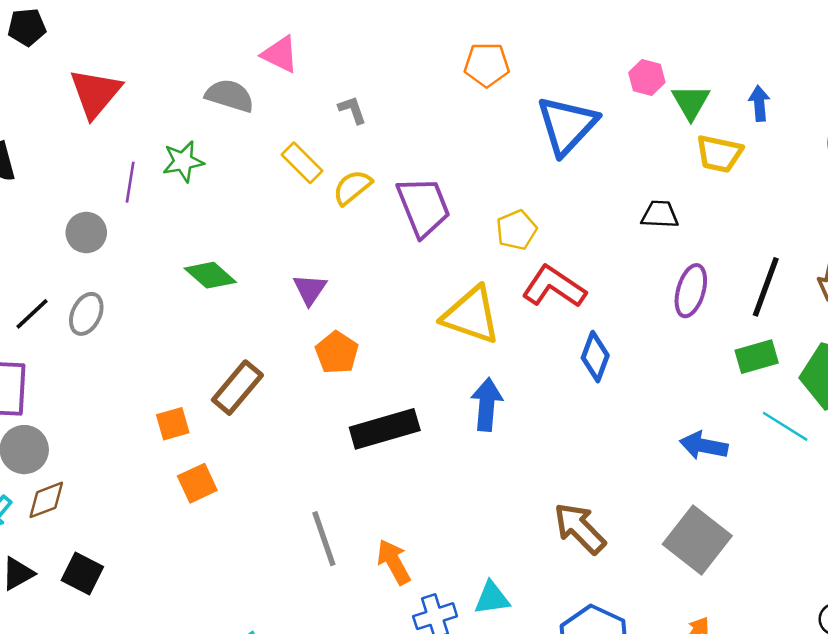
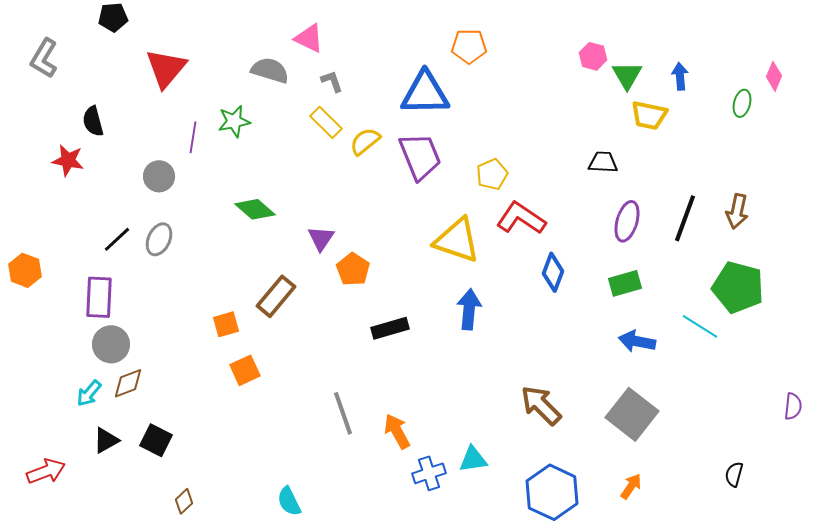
gray L-shape: (352, 110) -> (332, 81), moved
blue triangle: (567, 125) -> (425, 93), moved, turned 46
purple triangle: (310, 289) -> (321, 238), moved
green rectangle: (757, 357) -> (625, 283), moved
black rectangle: (385, 429) -> (390, 328), size x0.7

